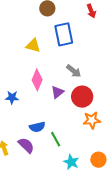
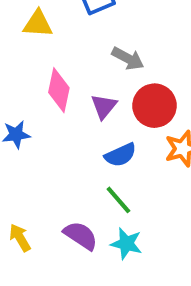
blue semicircle: (37, 127) -> (121, 155), moved
purple semicircle: (26, 145) -> (81, 236), moved
cyan star: (71, 162) -> (126, 244), moved

